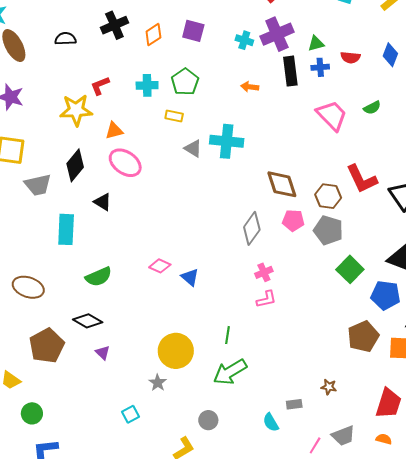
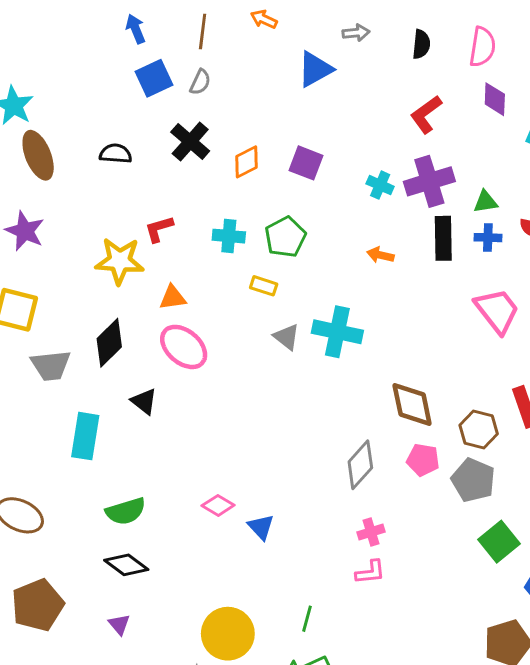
black cross: (114, 25) -> (190, 142), turned -32
black diamond: (88, 321) -> (126, 565), moved

